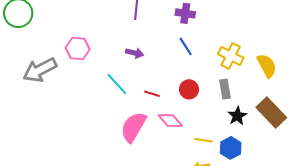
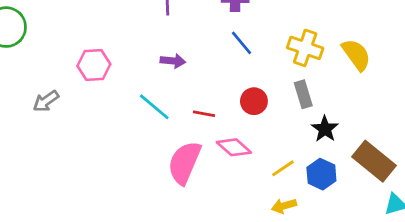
gray arrow: (40, 70) -> (46, 101), size x0.6
brown rectangle: (271, 113) -> (374, 161), moved
yellow line: (204, 140) -> (283, 168), turned -36

